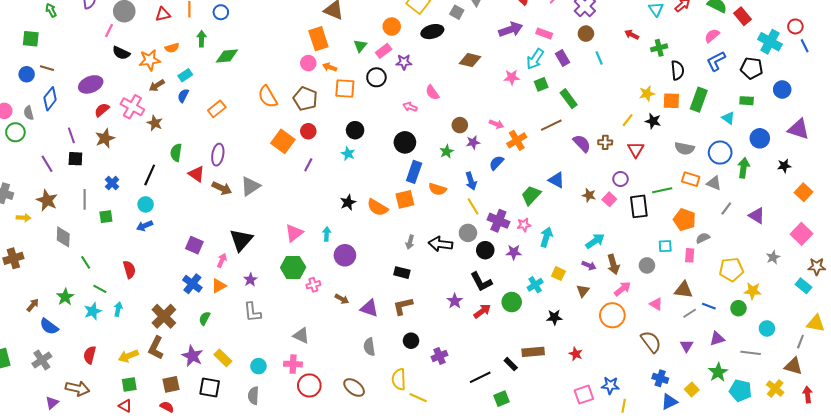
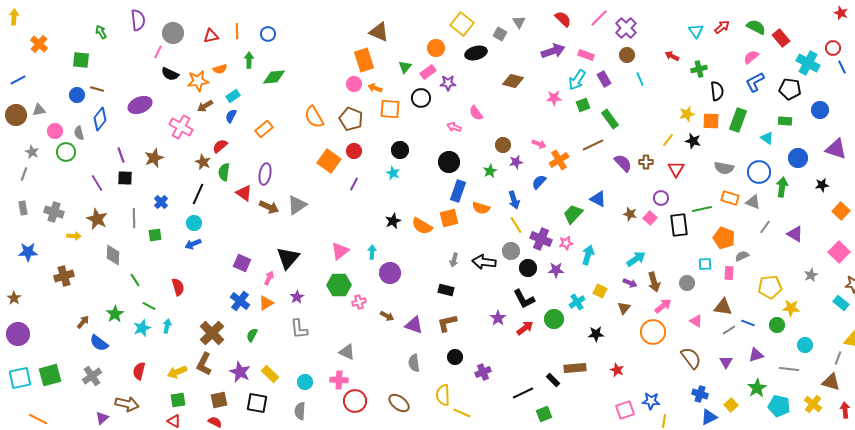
red semicircle: (102, 110) -> (220, 146), moved
brown star: (155, 123) -> (203, 162), moved

